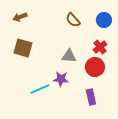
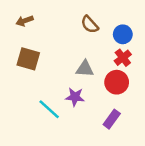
blue circle: (104, 20) -> (123, 34), moved
cyan line: (40, 89) -> (49, 109), turned 66
purple rectangle: (91, 97) -> (112, 119), turned 49

